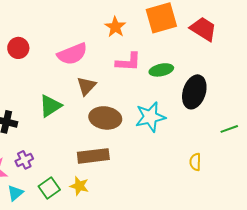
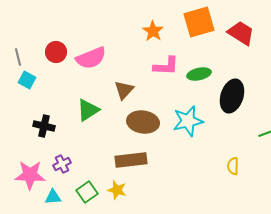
pink semicircle: (72, 54) -> (91, 58), moved
cyan triangle: (15, 193) -> (53, 197), turned 36

